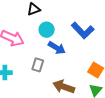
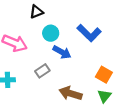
gray rectangle: (38, 65) -> (42, 71), turned 40

